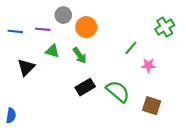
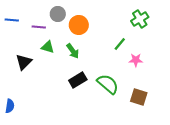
green cross: (165, 27) -> (140, 19), moved
blue line: (15, 31) -> (12, 20), moved

